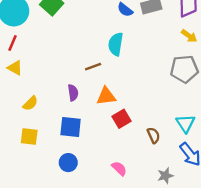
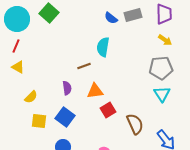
cyan triangle: (185, 123) -> (162, 94), moved
blue square: (71, 127) -> (65, 117), turned 30
brown semicircle: (154, 135) -> (135, 124), size x1.5
yellow square: (29, 137) -> (39, 121), moved

